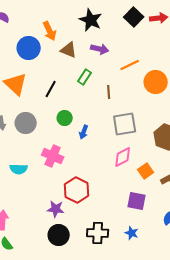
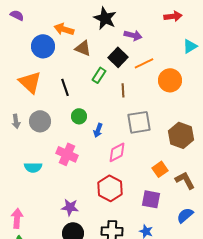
black square: (134, 17) -> (118, 57), moved
orange arrow: (50, 31) -> (64, 29), turned 132
purple arrow: (100, 49) -> (133, 35), moved
black line: (51, 89) -> (65, 87), turned -48
pink diamond: (123, 157) -> (117, 152), moved
red hexagon: (77, 190) -> (110, 188), moved

